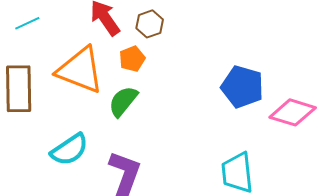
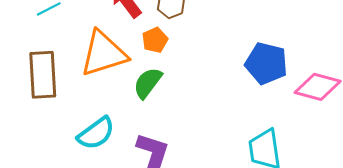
orange triangle: (80, 70) -> (103, 54), turned -36

